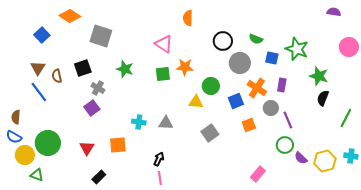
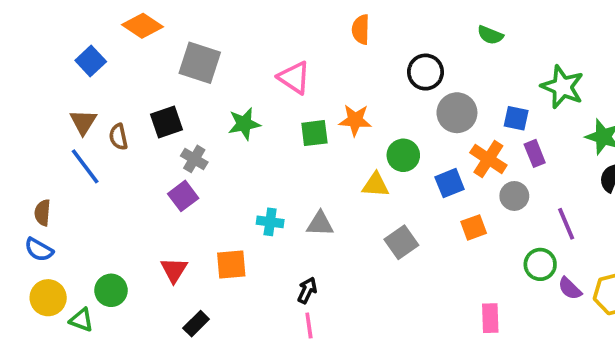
green semicircle: (256, 39) -> (490, 35), moved
pink triangle: (164, 44) -> (294, 78), moved
blue square: (272, 58) -> (516, 118), moved
green star: (125, 69) -> (244, 124), turned -30
purple rectangle: (282, 85) -> (535, 153), turned -32
purple line: (288, 120) -> (566, 224), moved
green circle: (48, 143) -> (111, 290), moved, size x0.7
yellow circle: (25, 155) -> (48, 298), moved
pink rectangle: (258, 174) -> (490, 318), turned -42

